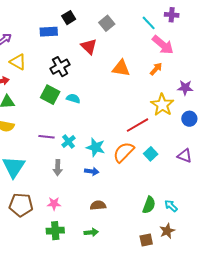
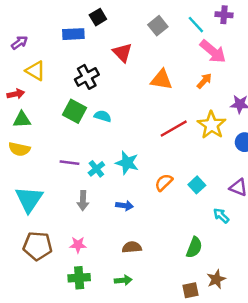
gray square: (107, 23) -> (158, 26), moved
red line: (137, 125) -> (174, 129), moved
cyan star: (96, 147) -> (127, 163), moved
orange semicircle: (124, 152) -> (164, 182), size x0.7
cyan arrow: (171, 206) -> (221, 216), moved

